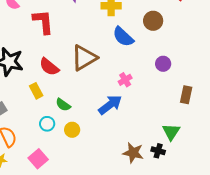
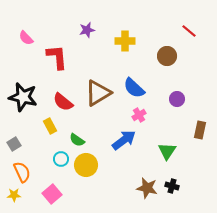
blue semicircle: (123, 37) -> (134, 88), moved
yellow circle: (72, 130) -> (86, 165), size x1.5
green triangle: (171, 132) -> (167, 151), moved

